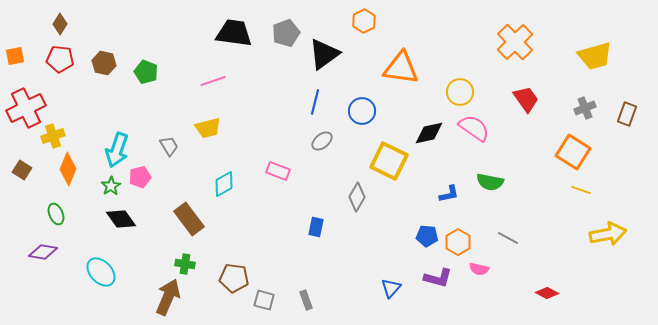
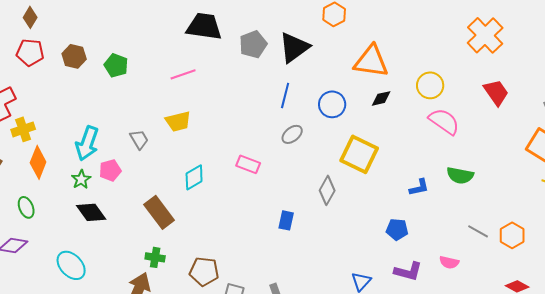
gray pentagon: (286, 33) -> (253, 44), moved
black diamond: (429, 133) -> (381, 98), moved, size x0.7
orange hexagon: (458, 242) -> (512, 235), moved

